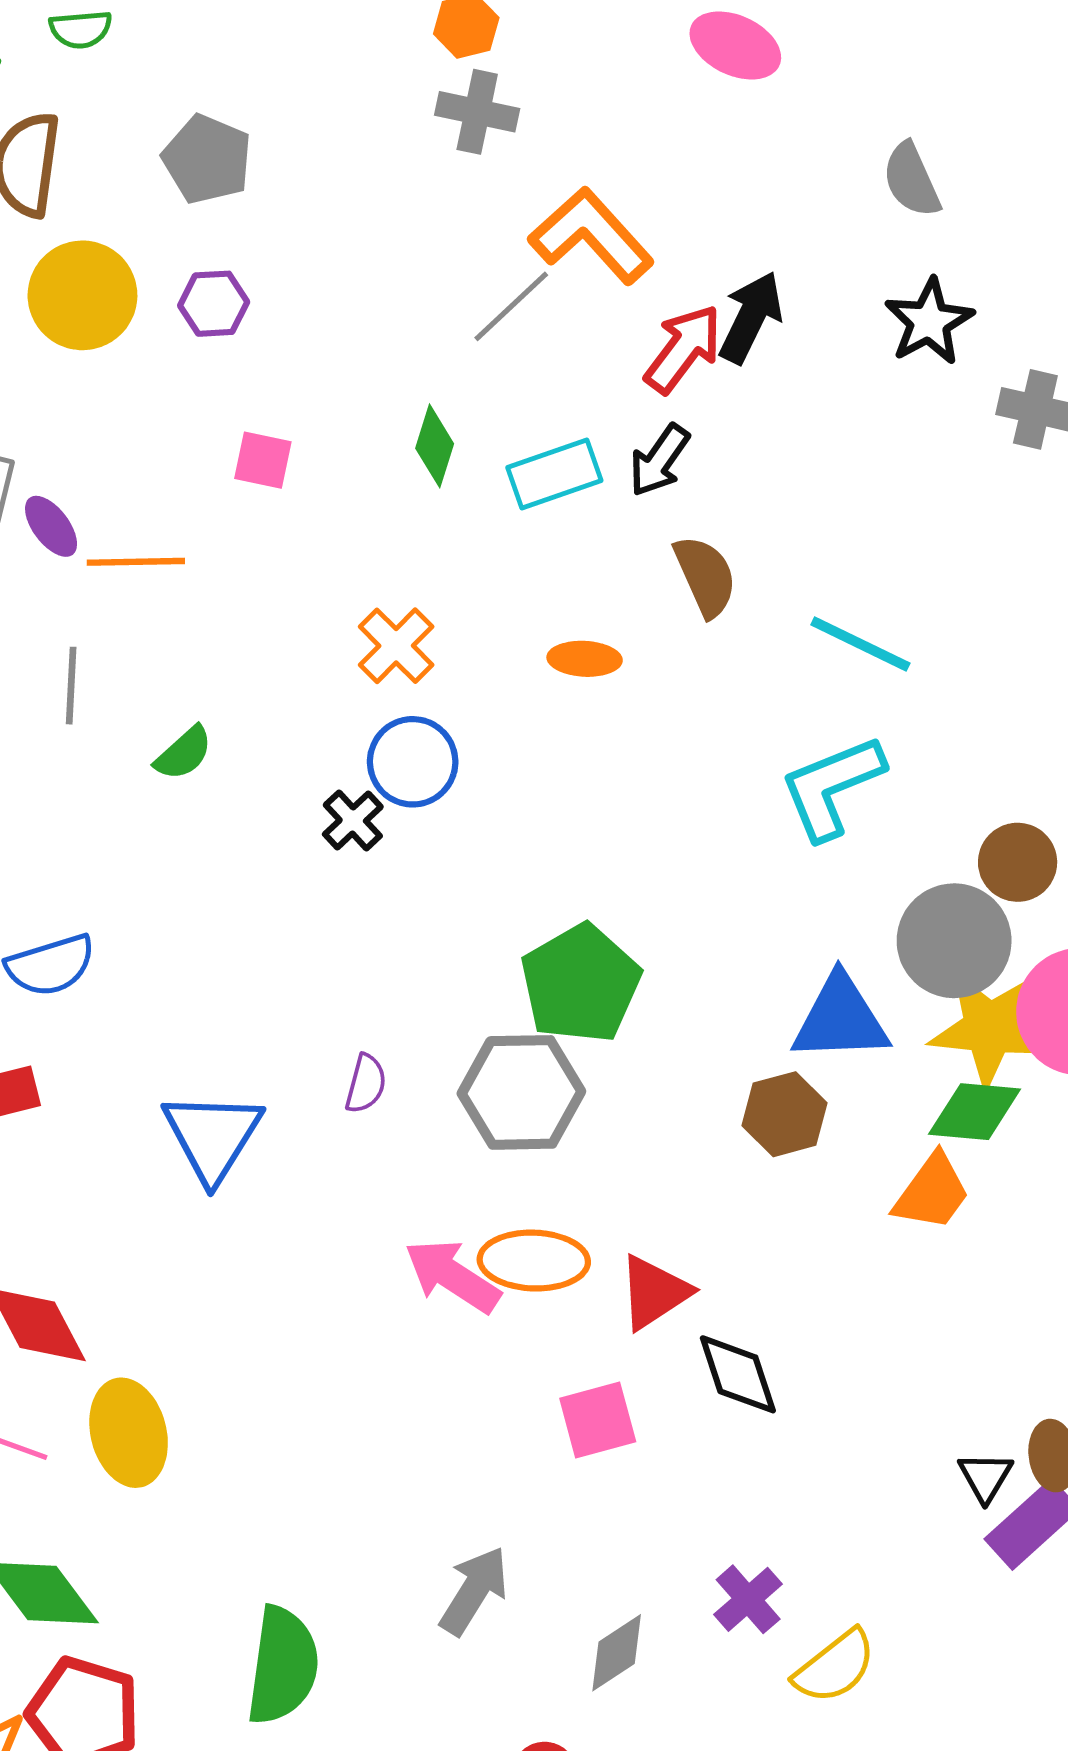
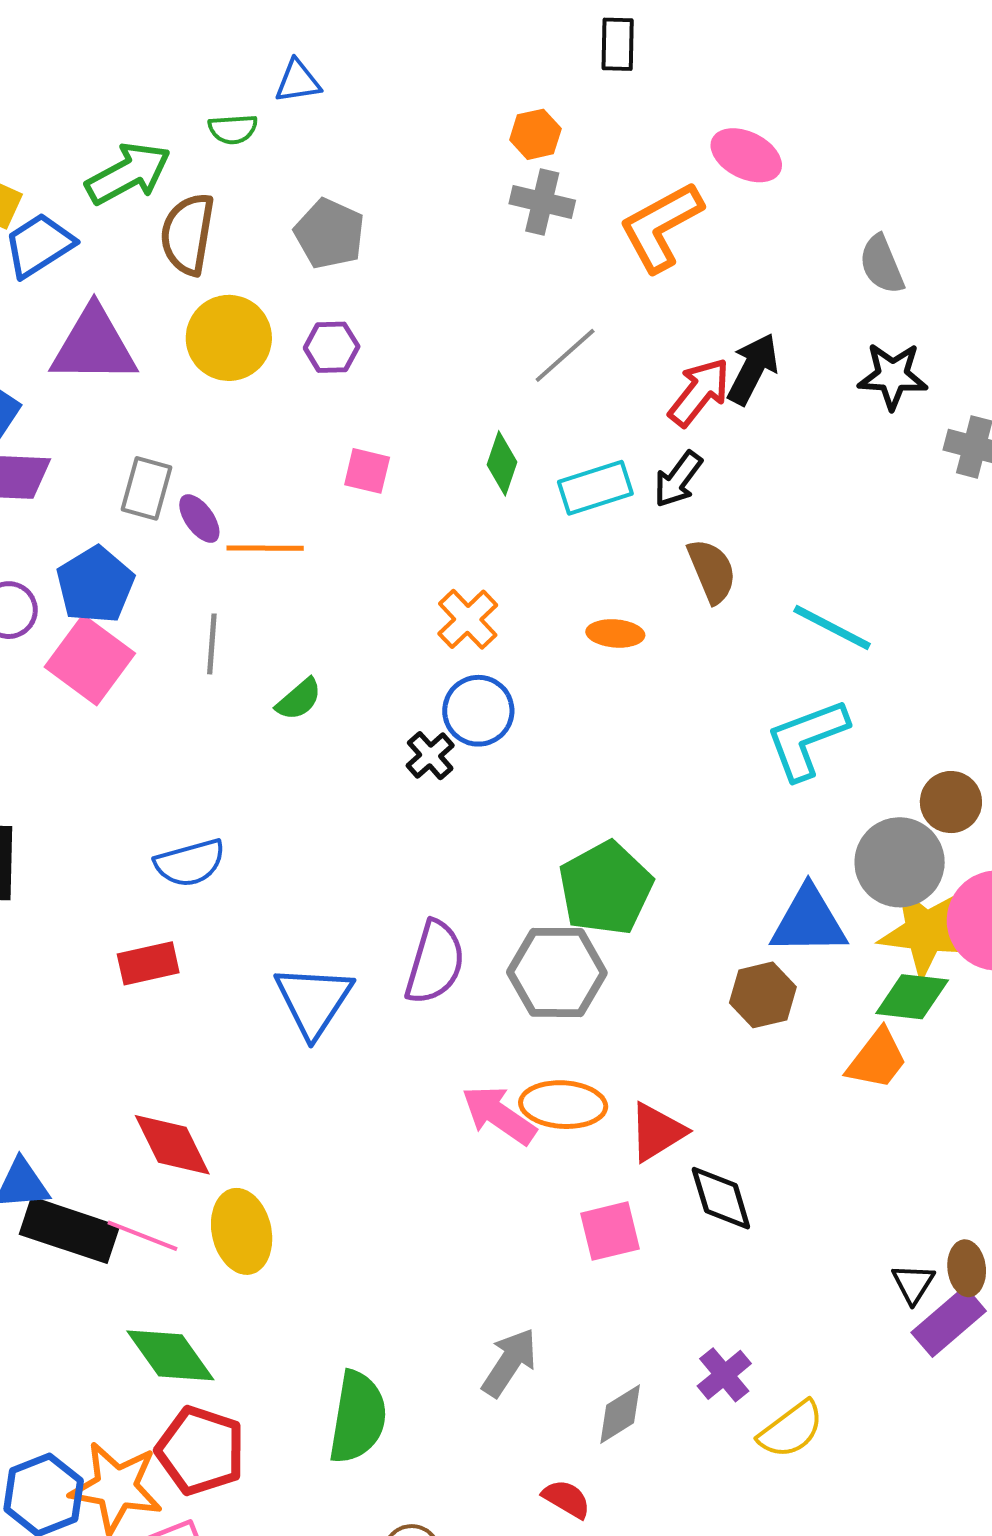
orange L-shape: (591, 236) -> (661, 227), moved, turned -78
black star: (929, 322) -> (893, 376), turned 30
purple semicircle: (366, 1084) -> (435, 962), size x1.8

